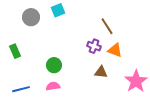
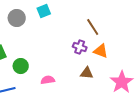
green circle: (54, 65) -> (21, 66), moved
pink semicircle: (53, 86) -> (48, 80), moved

